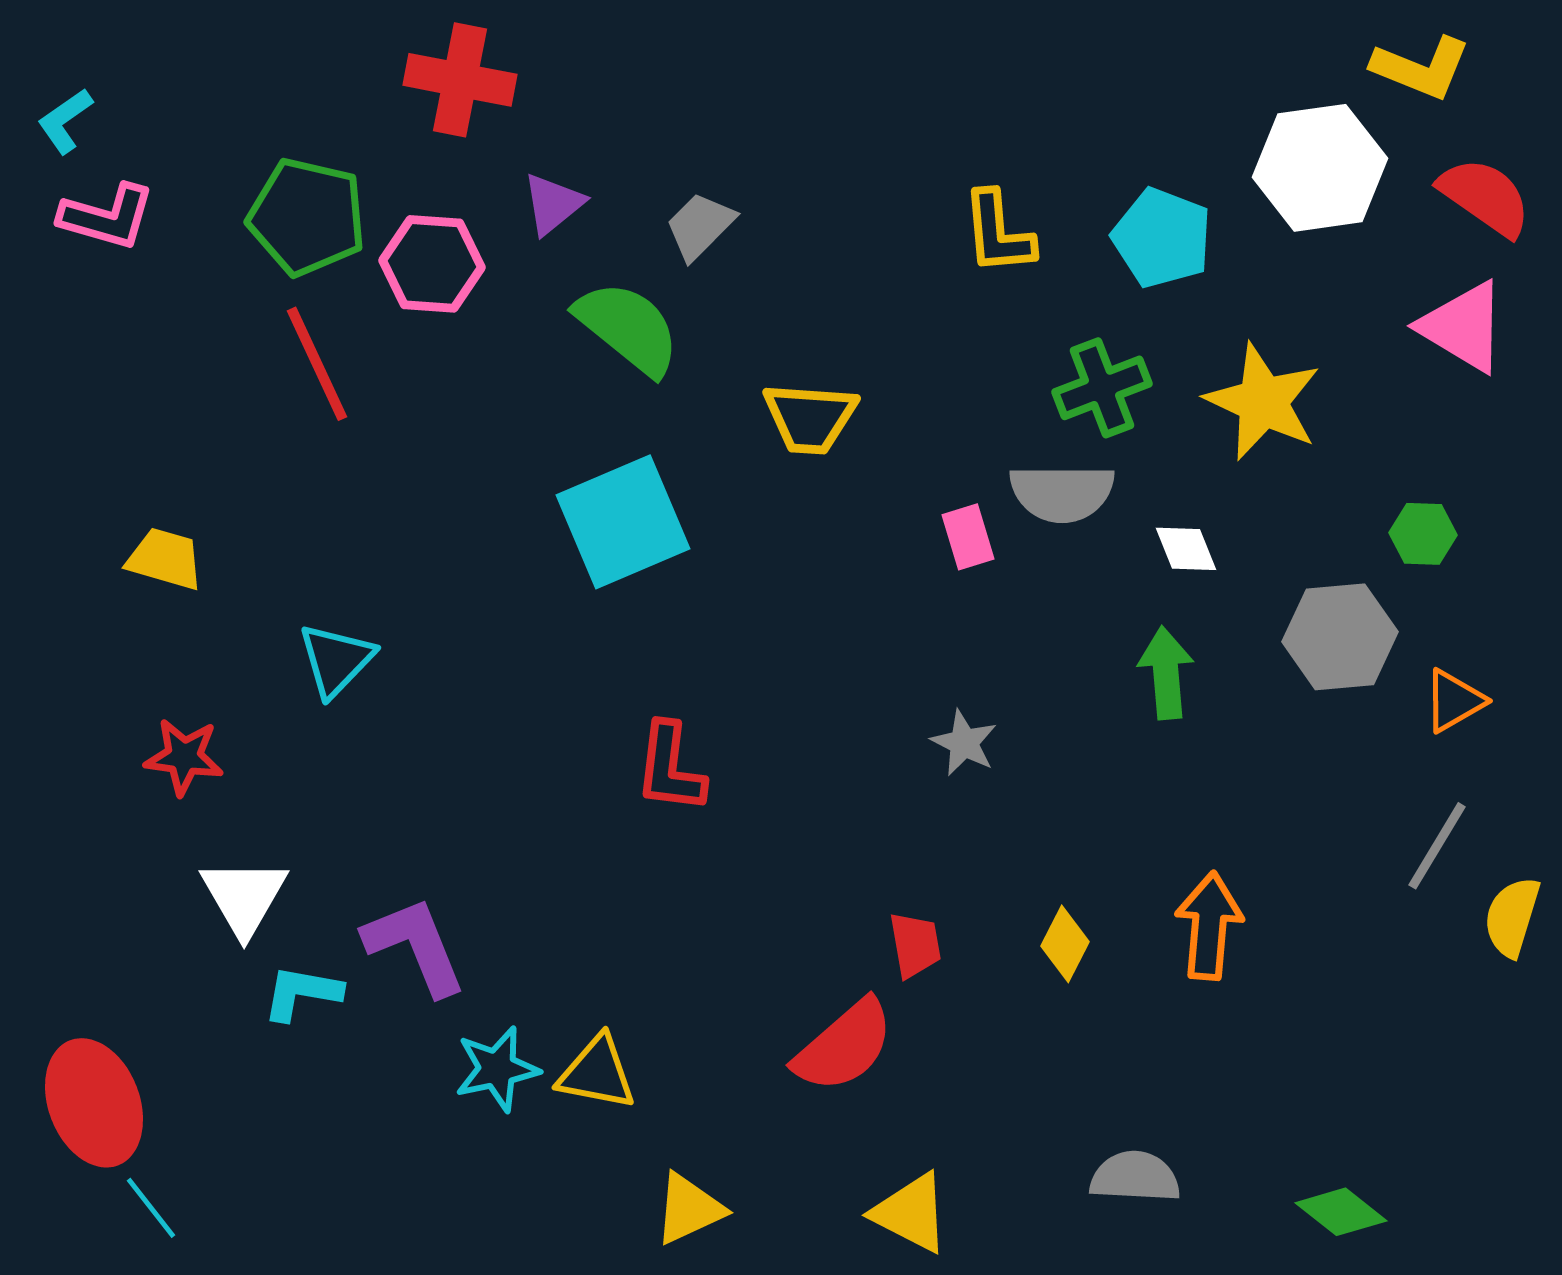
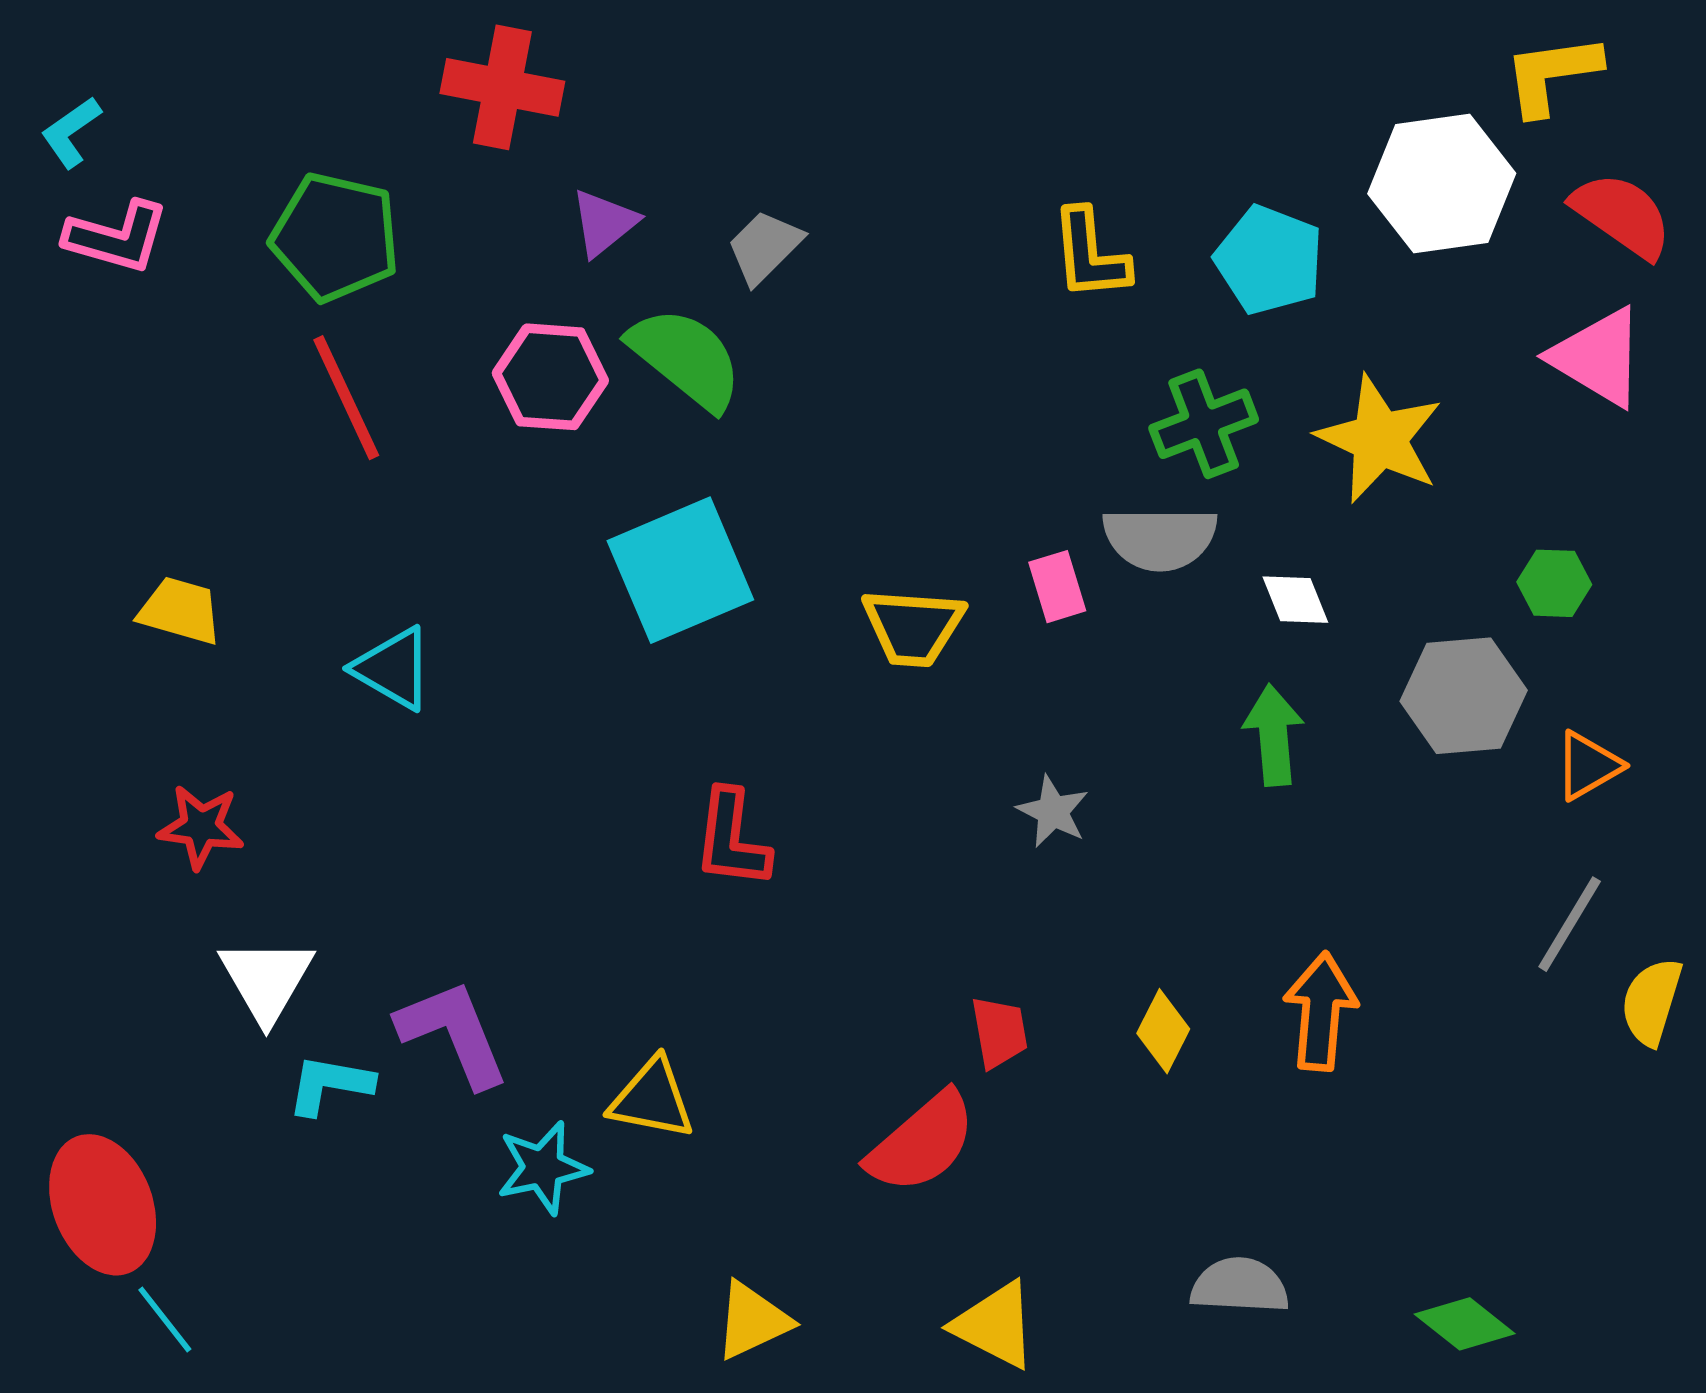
yellow L-shape: (1421, 68) -> (1552, 74), turned 150
pink hexagon: (432, 264) -> (550, 377), moved
yellow trapezoid: (810, 418) -> (913, 627), moved
cyan triangle: (336, 660) -> (393, 668), moved, turned -44
yellow triangle: (597, 1073) -> (652, 1099), moved

